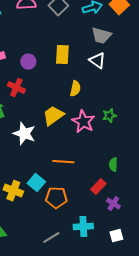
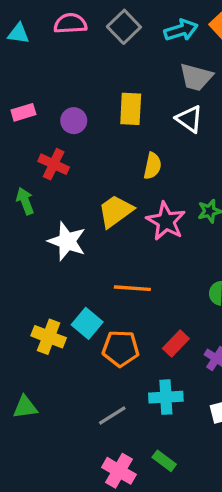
red rectangle: (98, 187) -> (176, 343), moved

